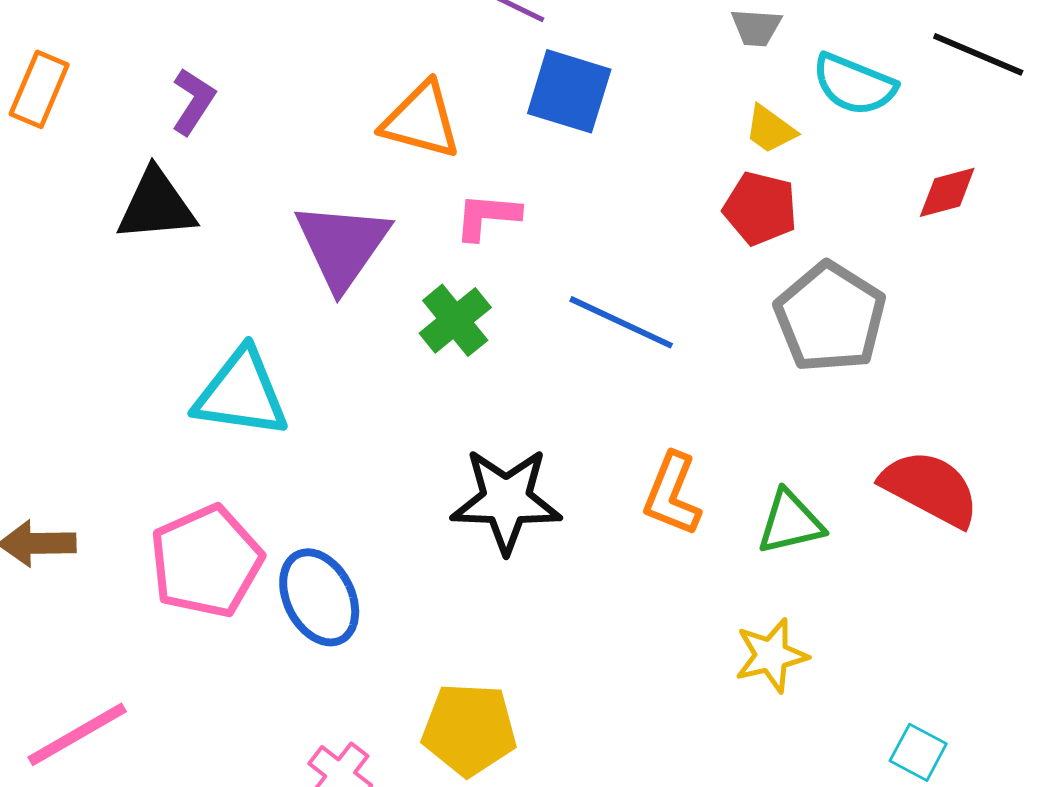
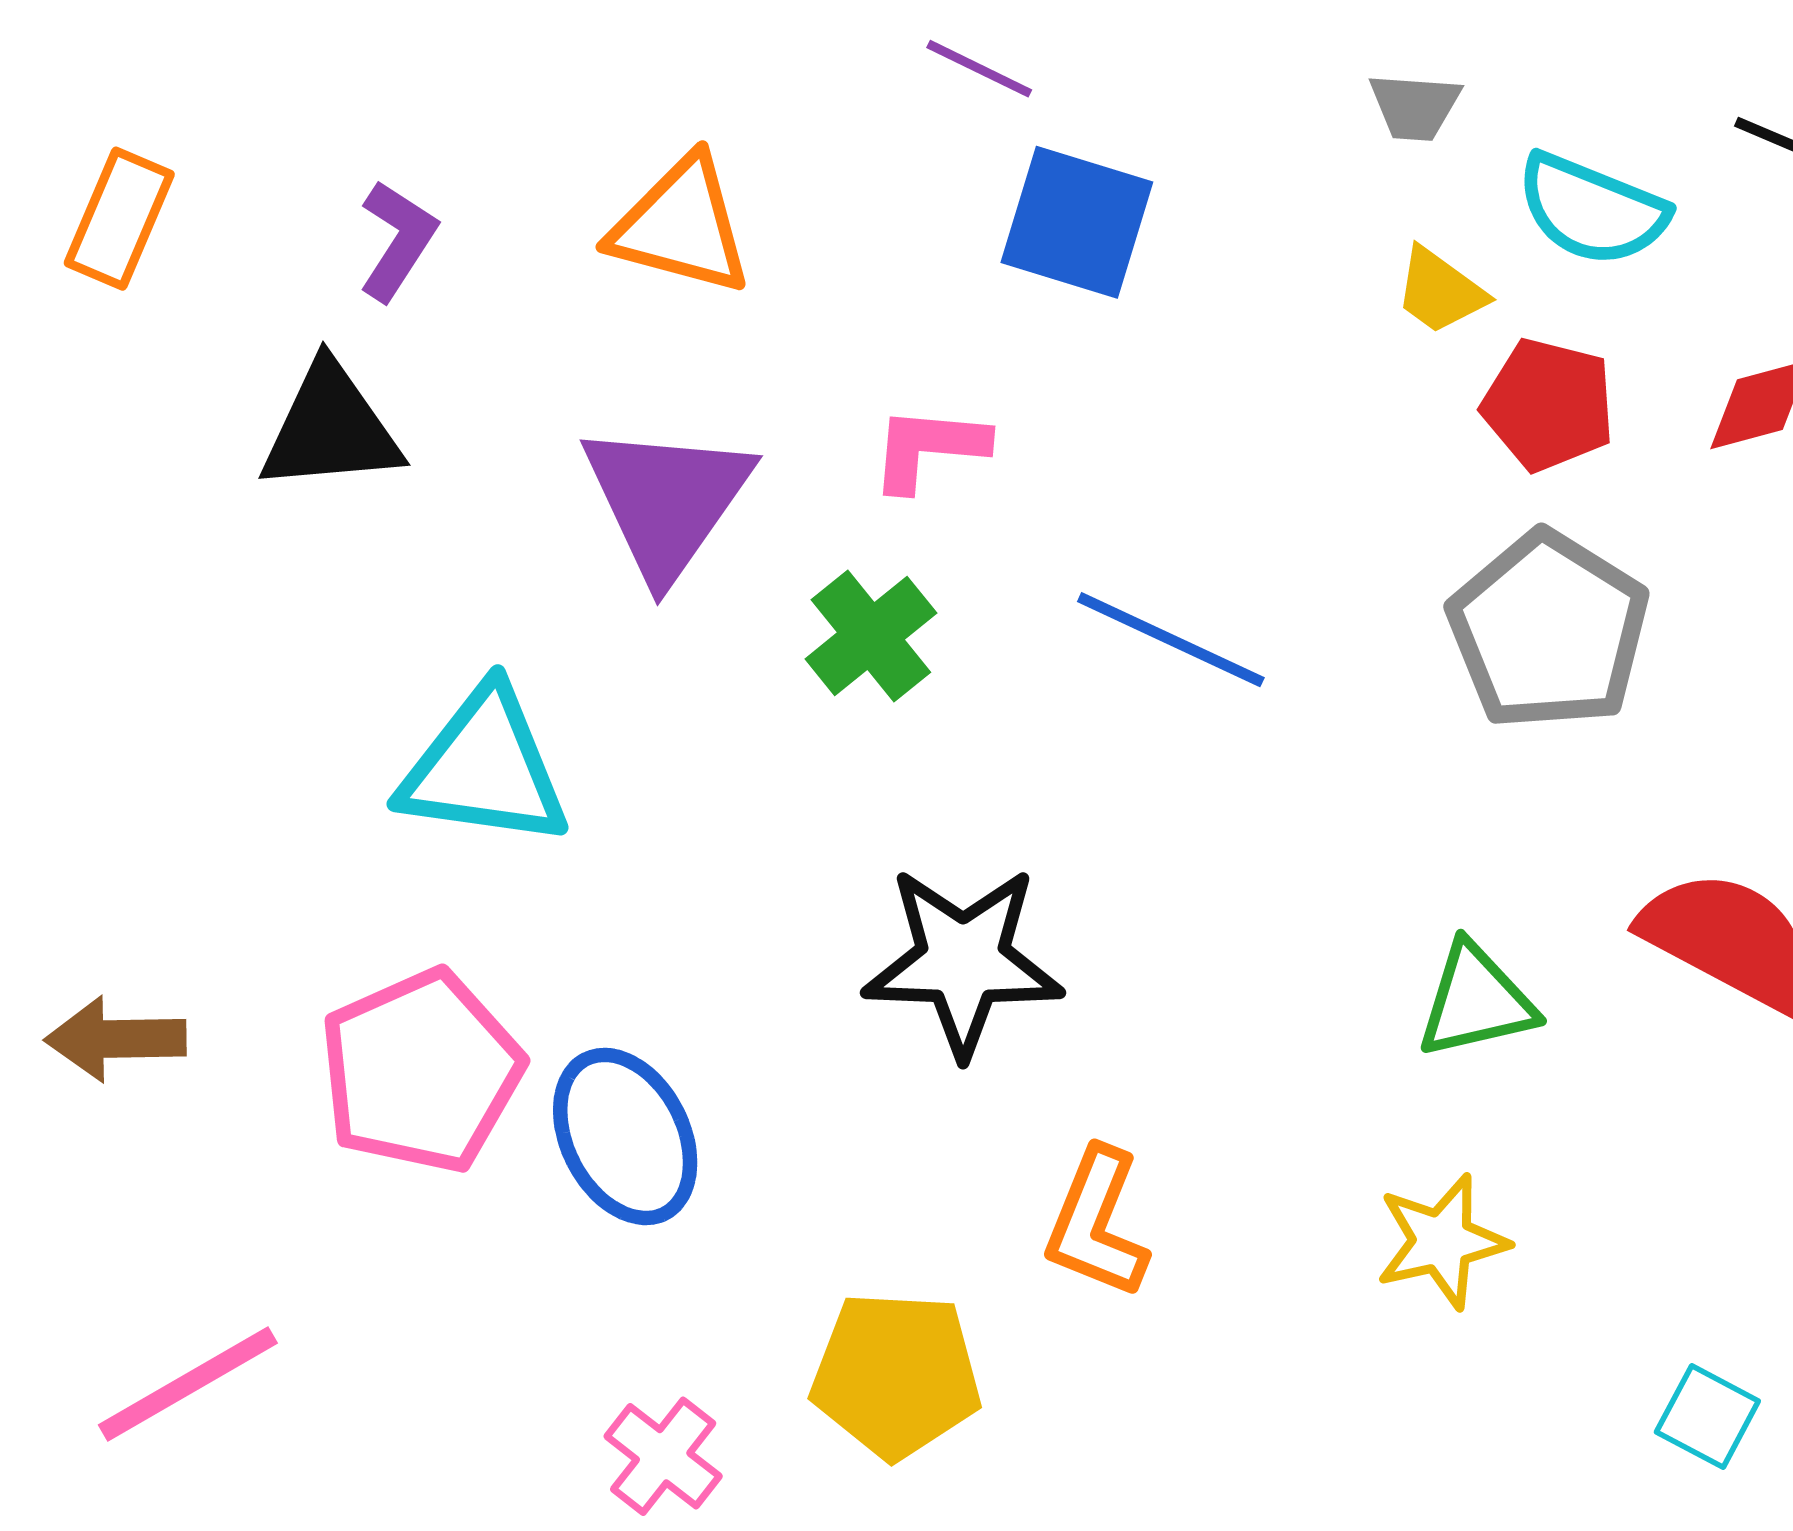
orange triangle: (421, 120) -> (681, 226), moved
red pentagon: (760, 208) -> (1548, 405), moved
orange L-shape: (672, 494) -> (1097, 1223), moved

